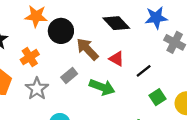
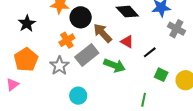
orange cross: (30, 57) -> (67, 40), moved
gray rectangle: (69, 75) -> (87, 55), size x1.6
green square: (158, 97) -> (161, 75), turned -32

